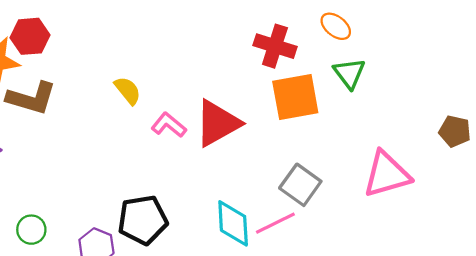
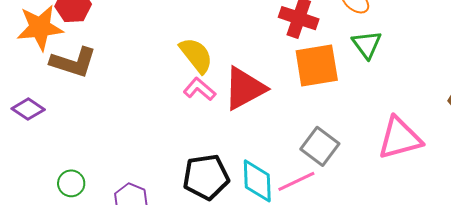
yellow semicircle: (128, 90) -> (196, 55), moved, size x1.4
black pentagon: (143, 220) -> (206, 177), moved

